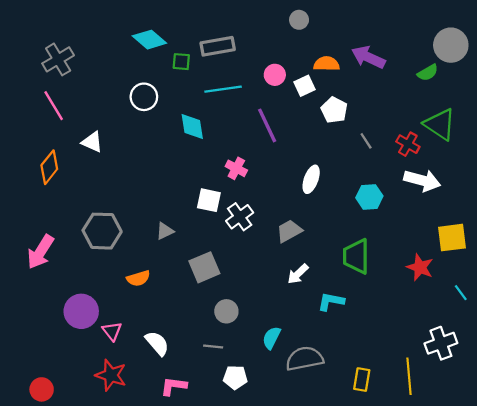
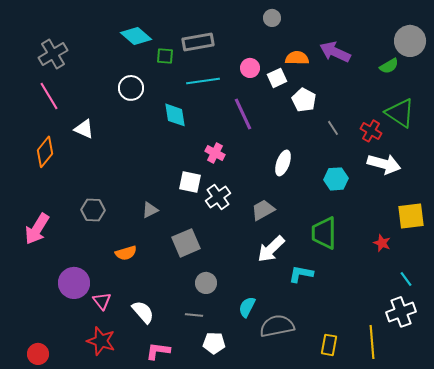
gray hexagon: (102, 231) -> (93, 210), size x0.7
red star: (420, 267) -> (382, 243), size x0.7
white arrow: (298, 274) -> (271, 249), size x1.4
cyan line: (461, 293) -> (406, 279), moved

